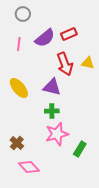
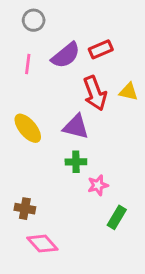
pink star: (57, 134) -> (98, 185), moved, size x0.6
brown cross: (17, 143) -> (25, 209), turned -32

